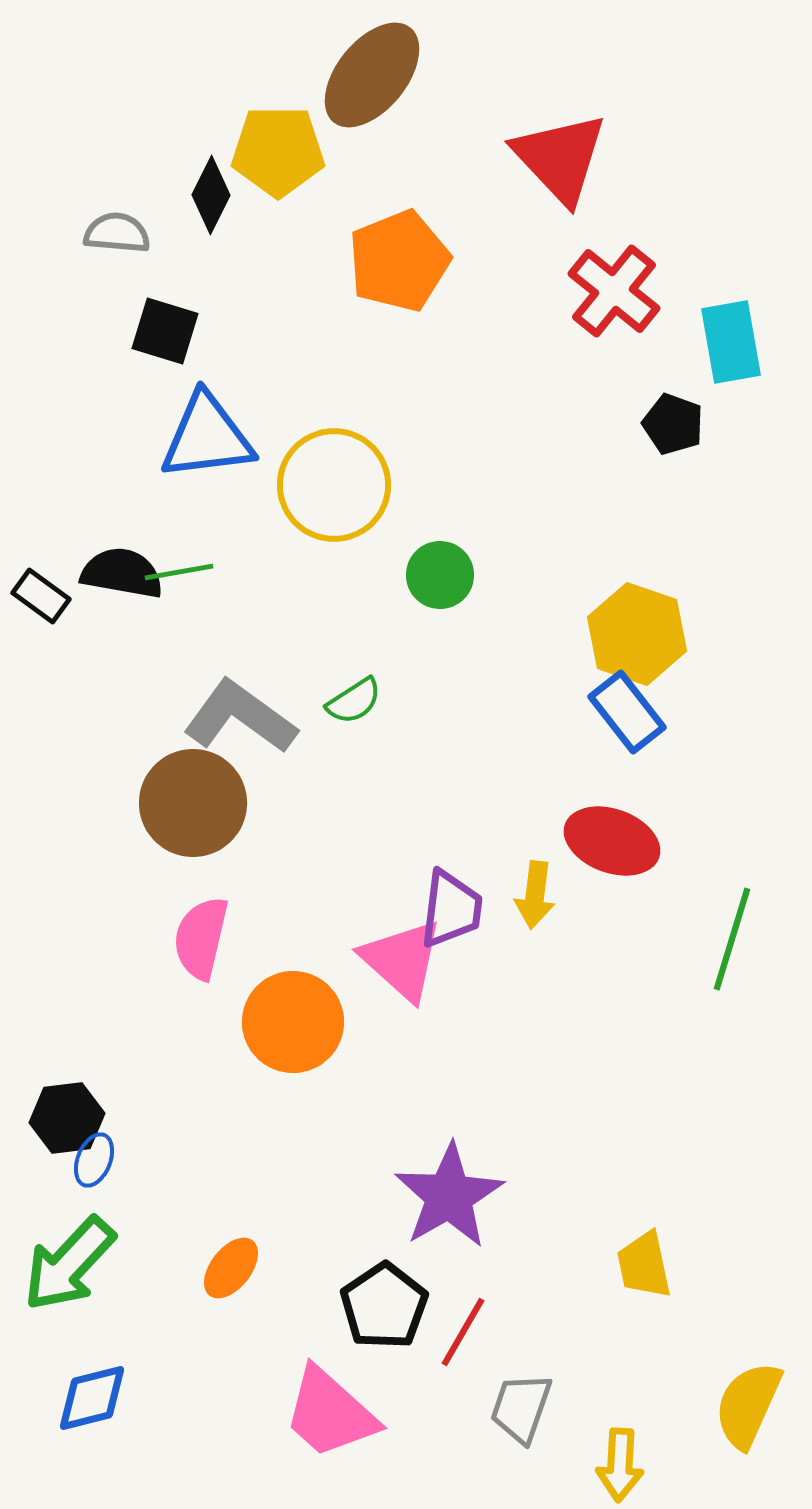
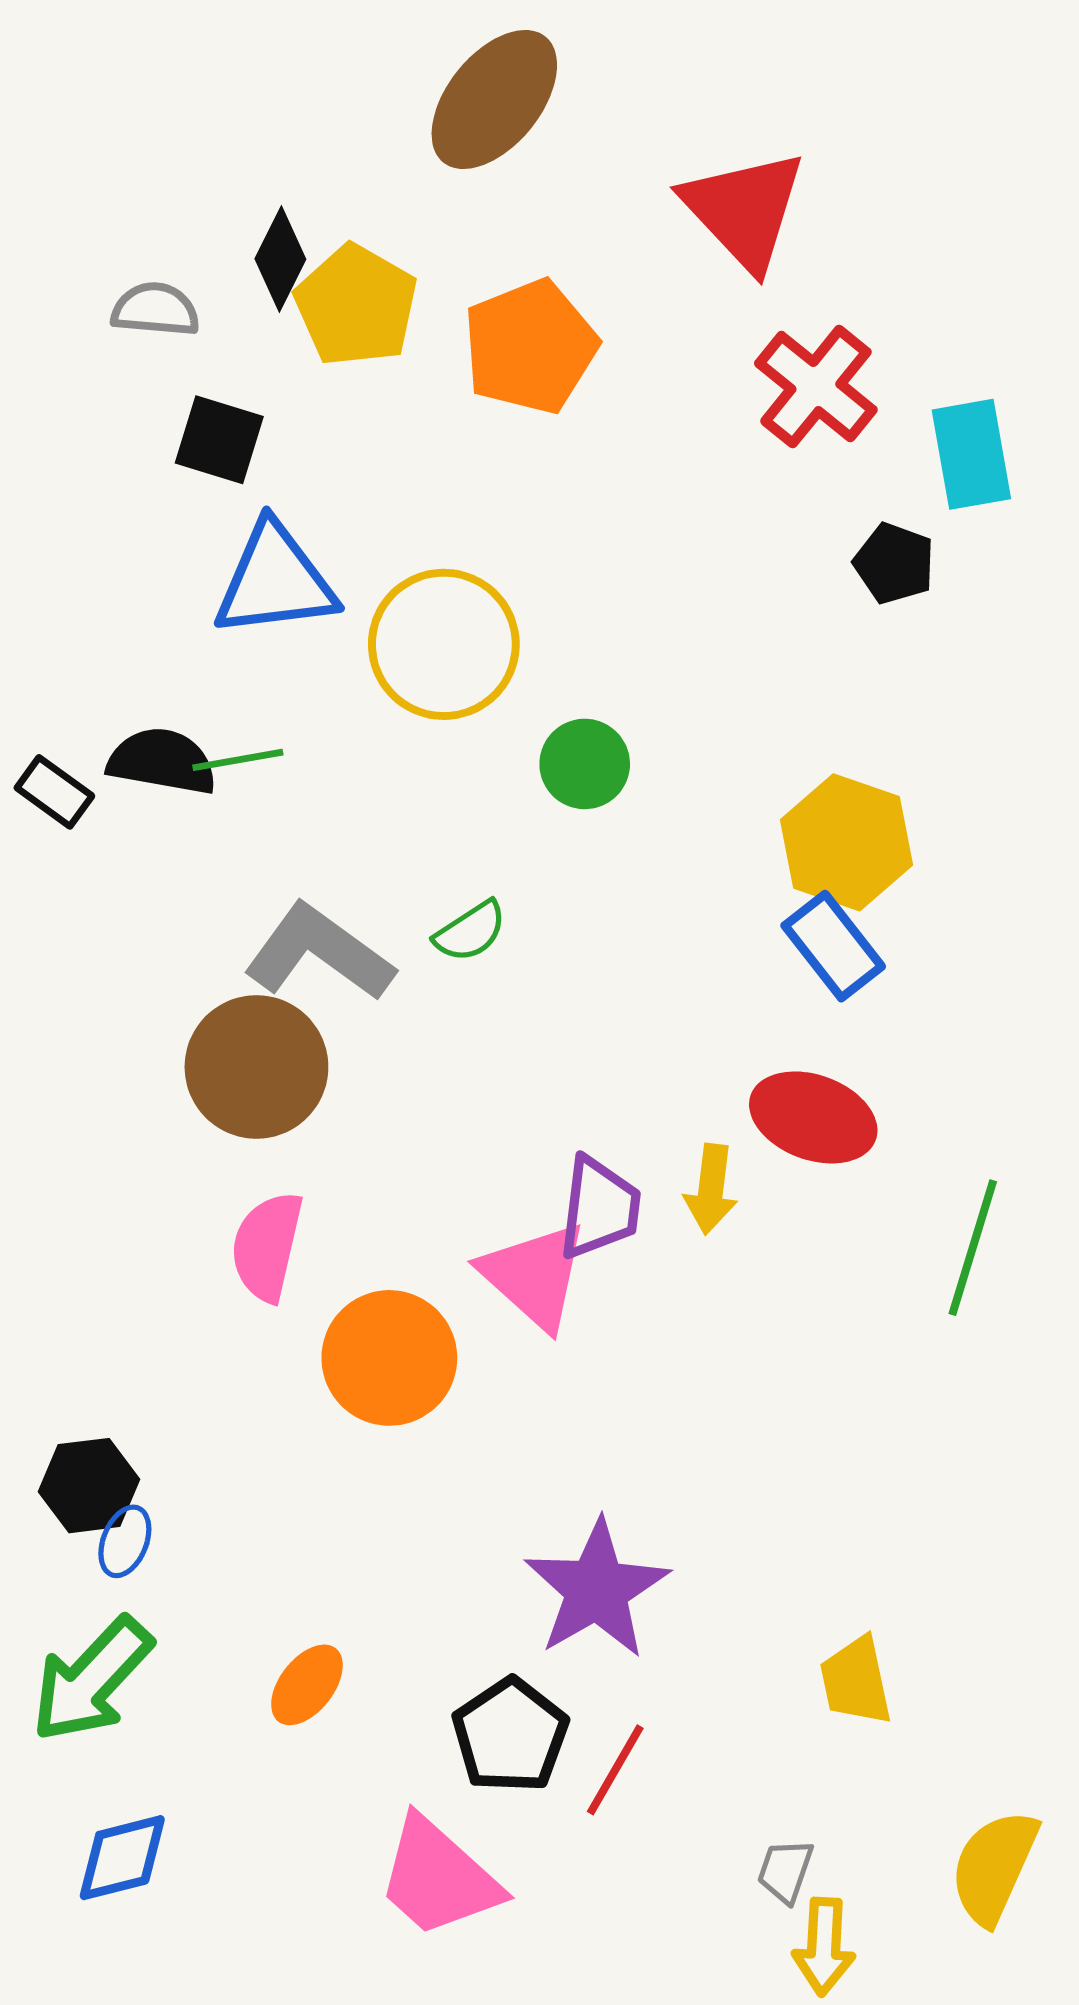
yellow pentagon: (278, 151) -> (356, 305), moved, turned 30
gray trapezoid: (521, 1408) -> (785, 1871), moved, size x0.7

